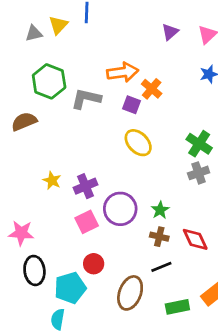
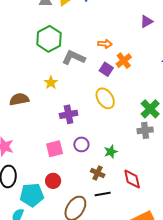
orange arrow: (123, 72) -> (105, 44), size x0.6
brown semicircle: (24, 122) -> (19, 99), moved
yellow star: (52, 181) -> (51, 83), moved
purple cross: (86, 186) -> (69, 114), moved
purple circle: (120, 209) -> (81, 144), size x0.6
brown cross: (159, 237) -> (98, 173), moved

